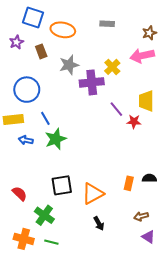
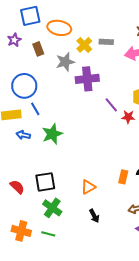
blue square: (33, 18) -> (30, 16), turned -30
gray rectangle: (107, 24) -> (106, 42), moved
yellow cross: (112, 67) -> (84, 45), moved
blue line: (45, 118) -> (35, 109), moved
black square: (62, 185) -> (45, 182), moved
orange triangle: (93, 194) -> (88, 187), size x0.7
green cross: (44, 215) -> (52, 208), moved

